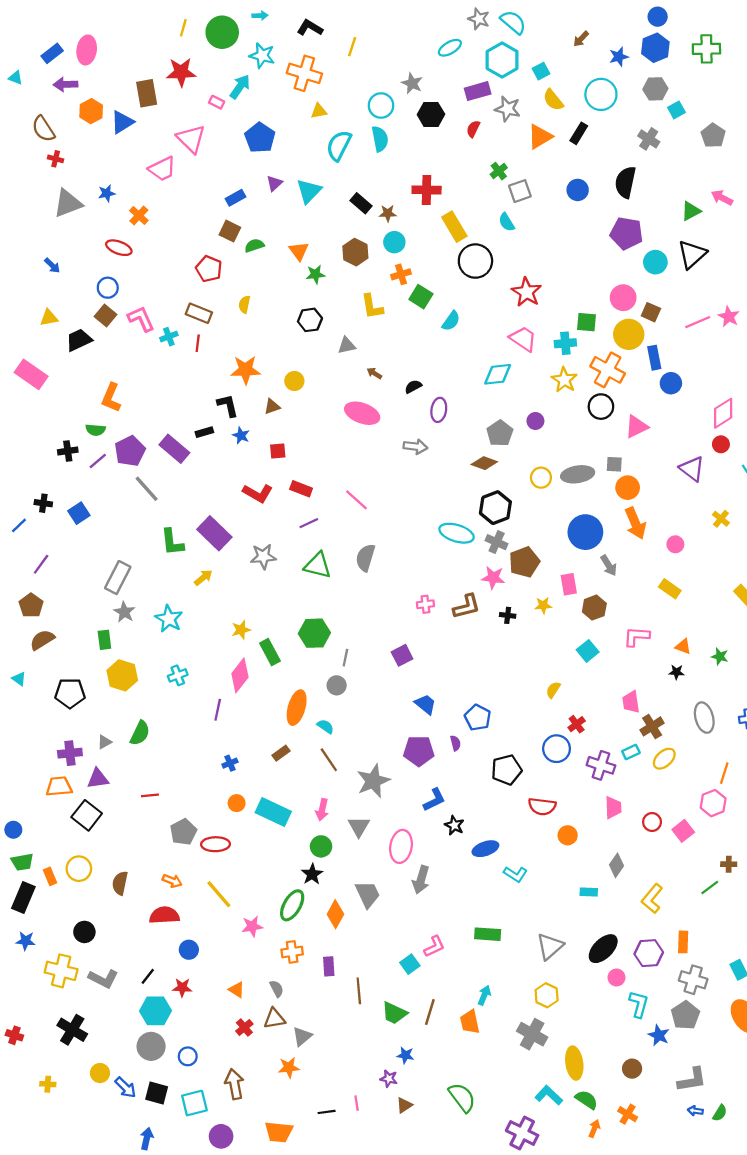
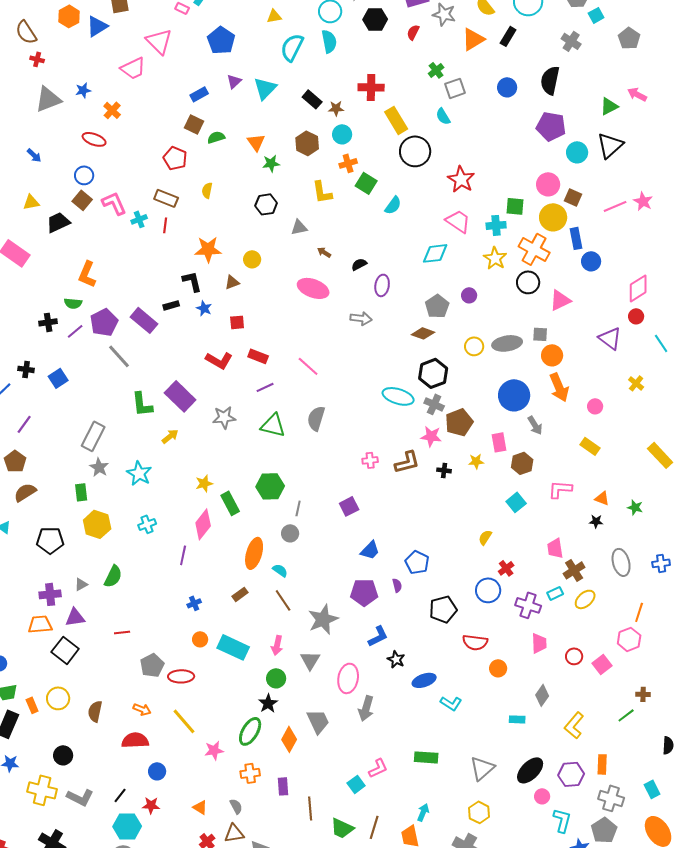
blue trapezoid: (425, 704) -> (370, 550), turned 95

